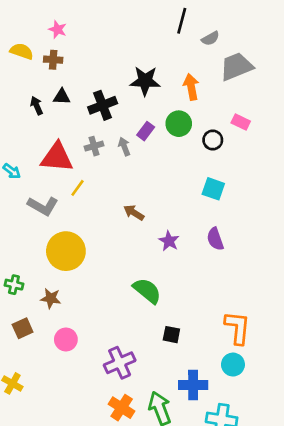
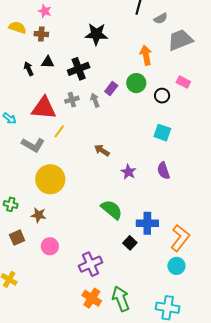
black star: (145, 81) -> (96, 34), moved
orange L-shape: (238, 328) -> (180, 238), turned 32
black square: (171, 335) -> (130, 243), turned 32
blue cross: (193, 385) -> (147, 223), moved

